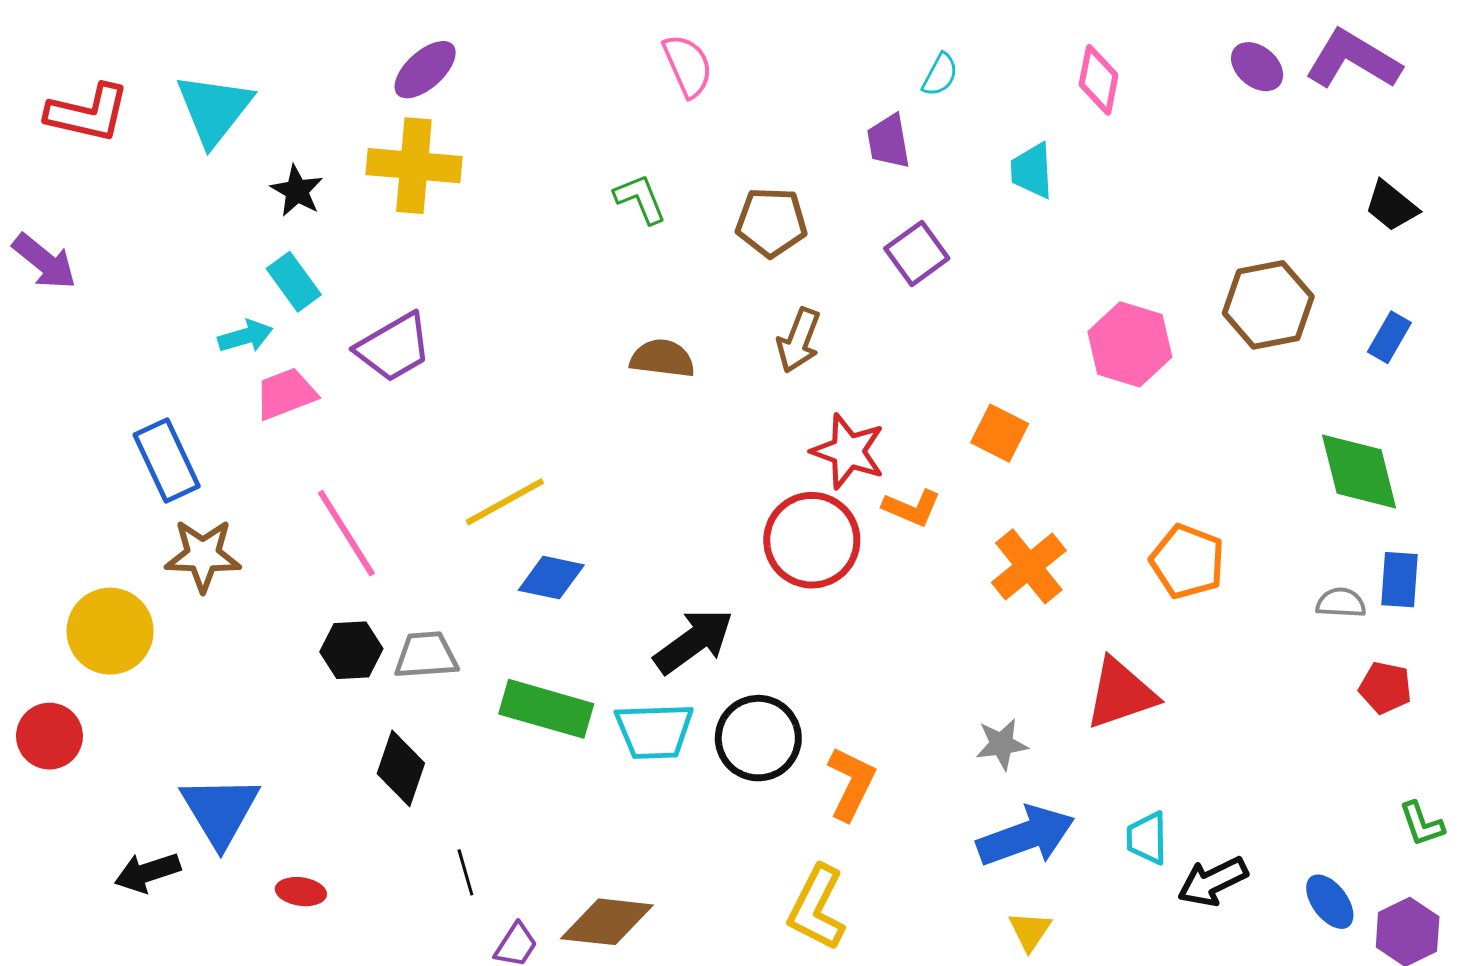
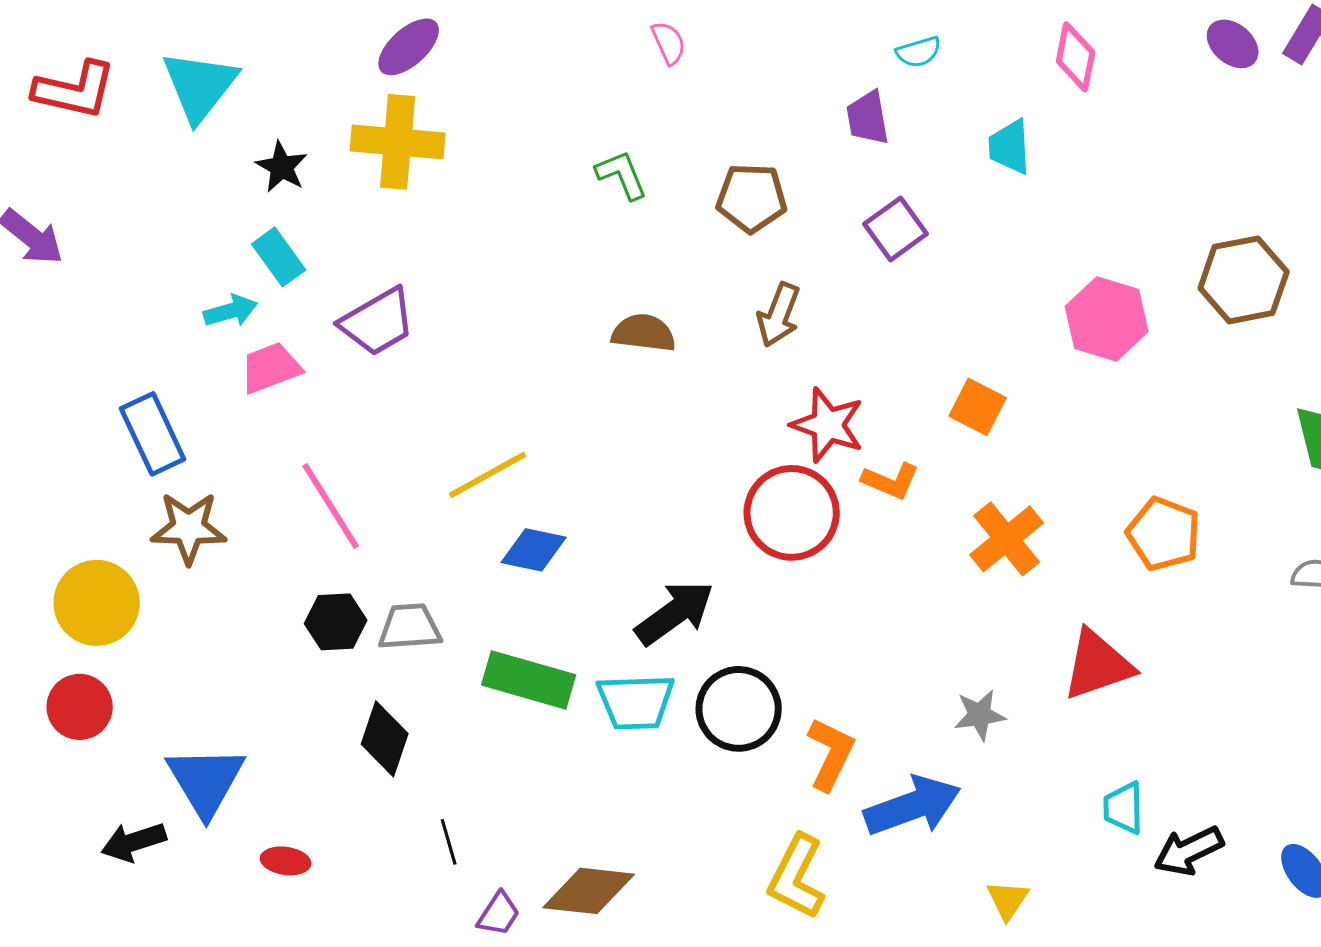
pink semicircle: (688, 66) -> (669, 43), size x0.7
cyan semicircle: (940, 75) -> (919, 52), turned 45
red circle: (49, 736) -> (80, 707), moved
blue arrow: (1026, 836) -> (913, 806), moved

